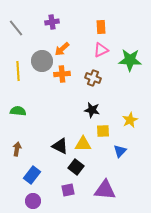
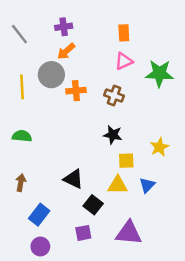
orange arrow: (62, 49) -> (66, 51), moved
yellow triangle: (83, 144) -> (118, 185), moved

